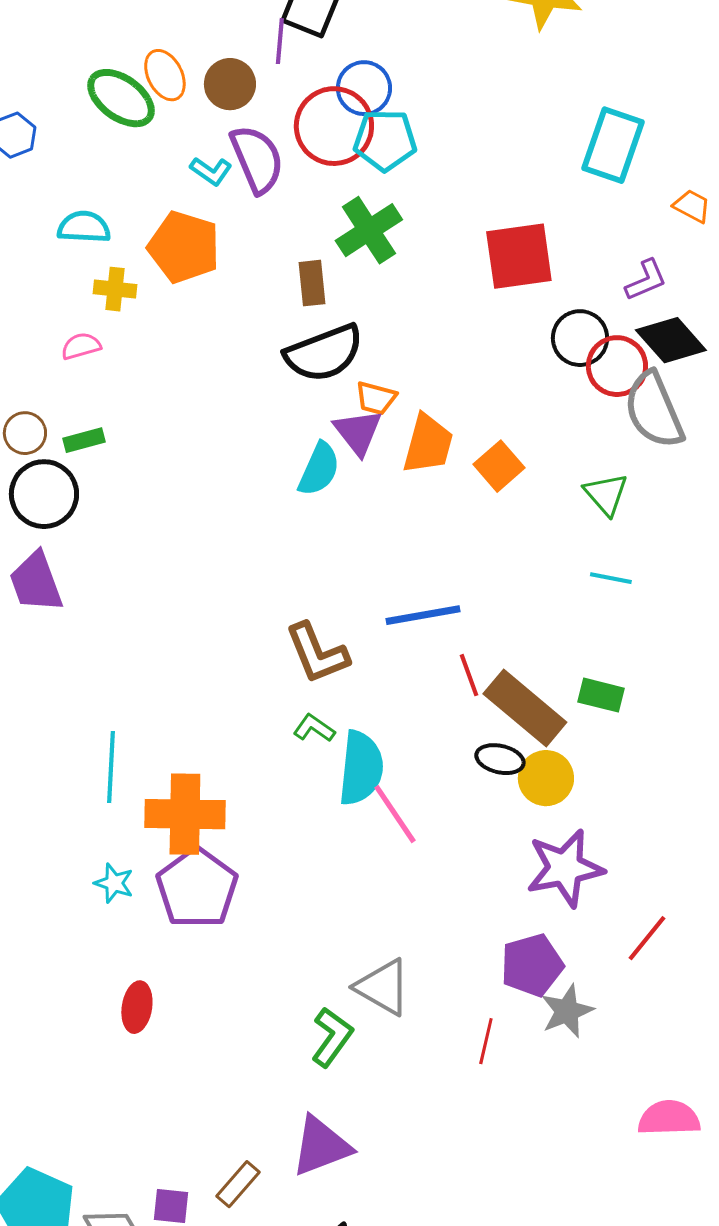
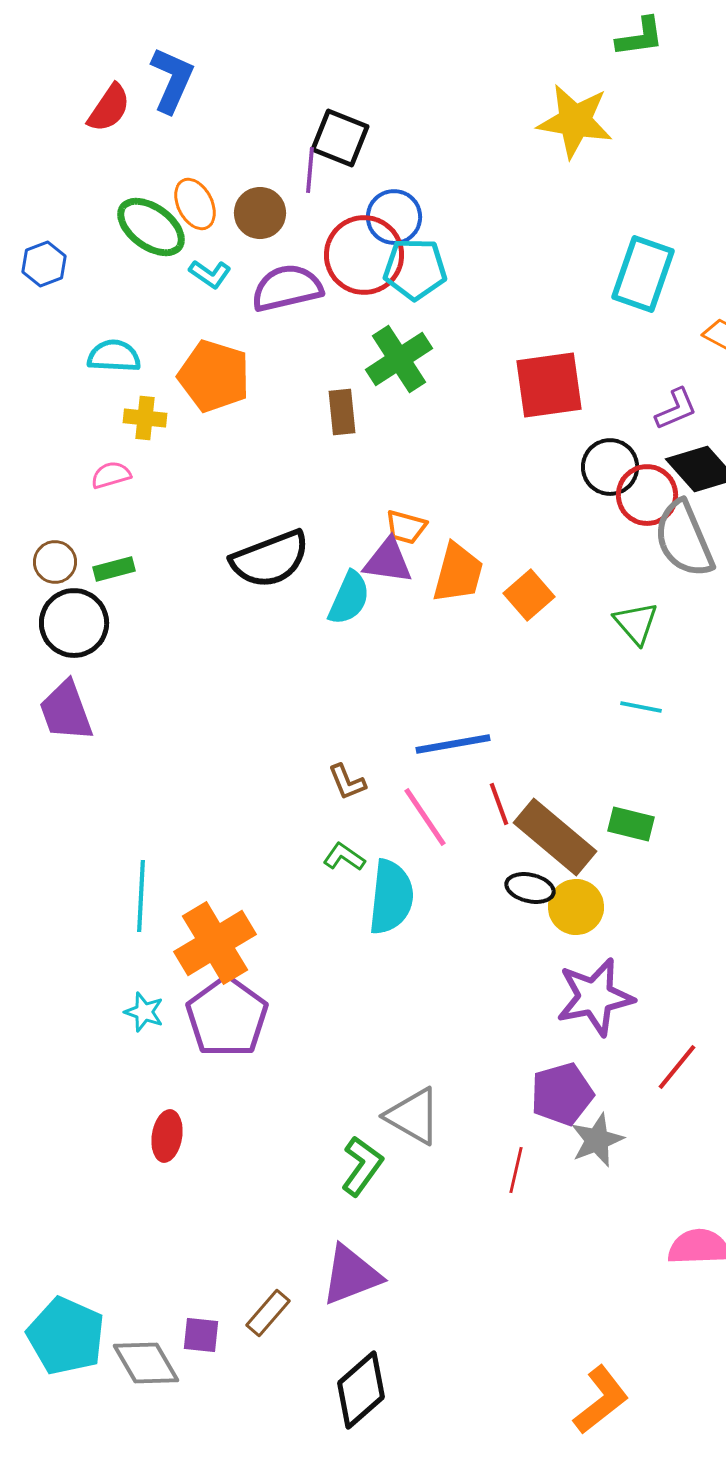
purple semicircle: (257, 159) -> (287, 288), turned -80
cyan L-shape: (211, 171) -> (210, 274), moved
black semicircle: (324, 353) -> (270, 559), moved
purple triangle: (358, 432) -> (388, 561), turned -44
brown L-shape: (317, 653) -> (347, 782), size x0.6
orange cross: (185, 814) -> (215, 943), turned -32
pink line: (395, 814) -> (425, 817), moved

